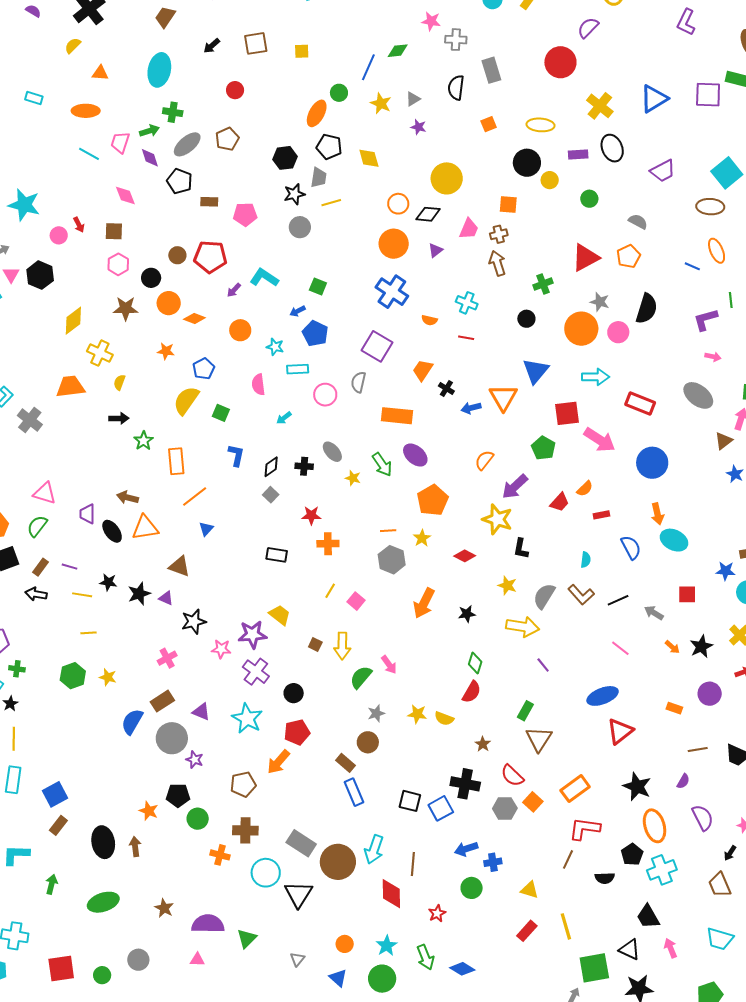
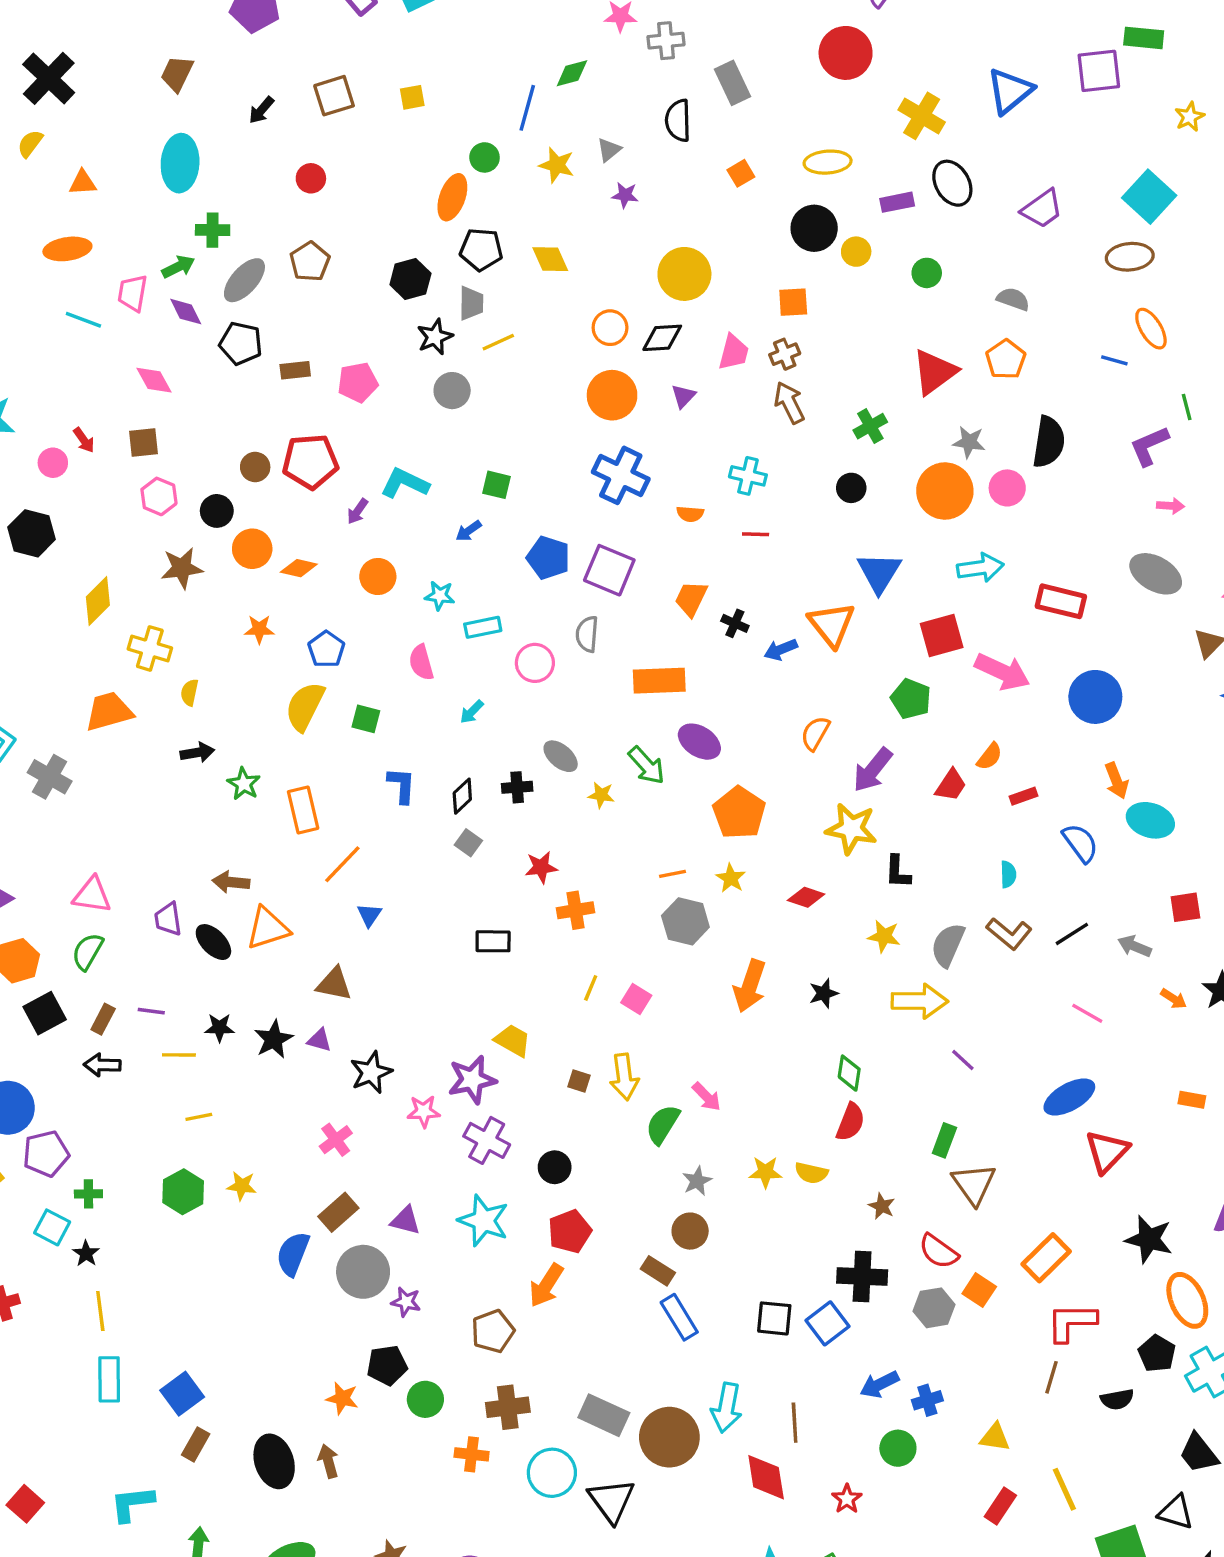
blue pentagon: (315, 333) -> (548, 558), moved

